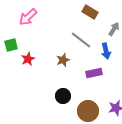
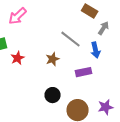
brown rectangle: (90, 12) -> (90, 11), moved

